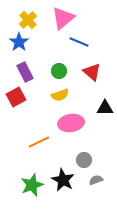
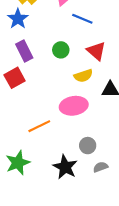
yellow semicircle: (60, 95) -> (83, 76), moved
green star: (32, 185) -> (18, 163), moved

